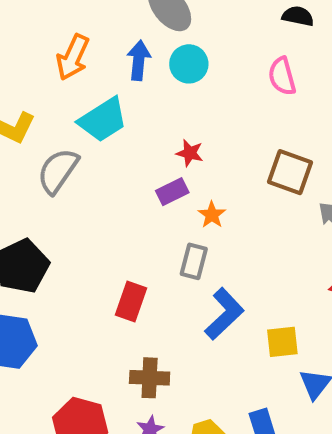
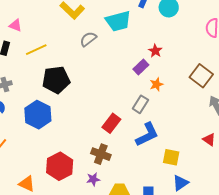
gray semicircle: (58, 171) -> (88, 39), size x0.7
purple rectangle: (172, 192) -> (141, 67), turned -35
red rectangle: (131, 302) -> (111, 123), moved

